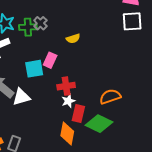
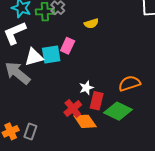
red cross: (66, 86) -> (73, 109), moved, turned -30
white triangle: (21, 97) -> (34, 57), moved
orange diamond: (67, 133) -> (85, 121), turned -45

